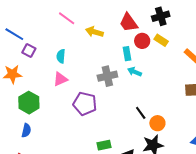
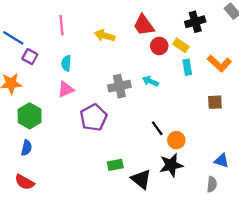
black cross: (161, 16) -> (195, 22), moved
pink line: (67, 18) -> (61, 25), moved, turned 48
cyan rectangle: (127, 54) -> (187, 67), moved
purple pentagon: (85, 104) -> (93, 118), turned 30

